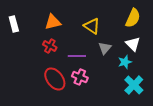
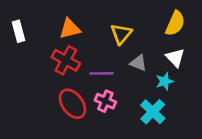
yellow triangle: (92, 26) -> (121, 34), turned 36
red cross: (50, 46) -> (66, 60), size x1.5
gray triangle: (105, 48) -> (138, 63), turned -48
cyan cross: (134, 85) -> (153, 112), moved

